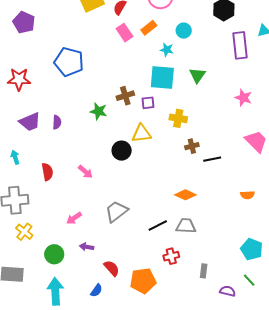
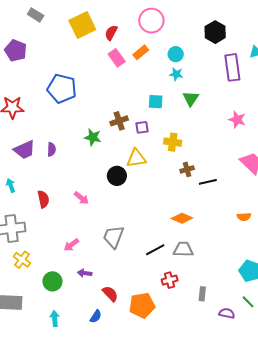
cyan star: (167, 50) -> (176, 74), moved
cyan square: (162, 78) -> (156, 102), size x0.6
gray trapezoid: (116, 211) -> (114, 237), turned -30
cyan arrow: (55, 291) -> (55, 318), size x0.6

